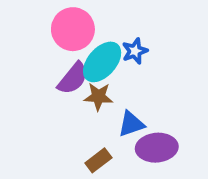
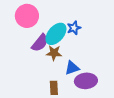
pink circle: (73, 29) -> (27, 16), moved
brown rectangle: (98, 160) -> (54, 88), turned -56

